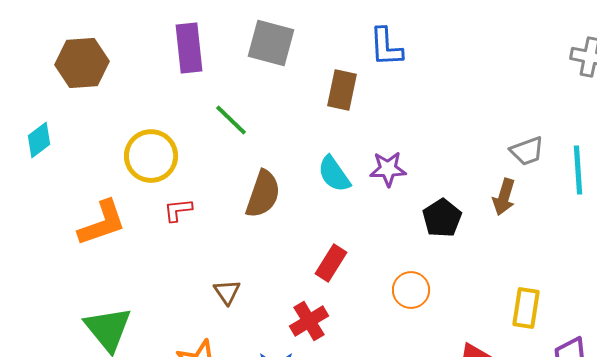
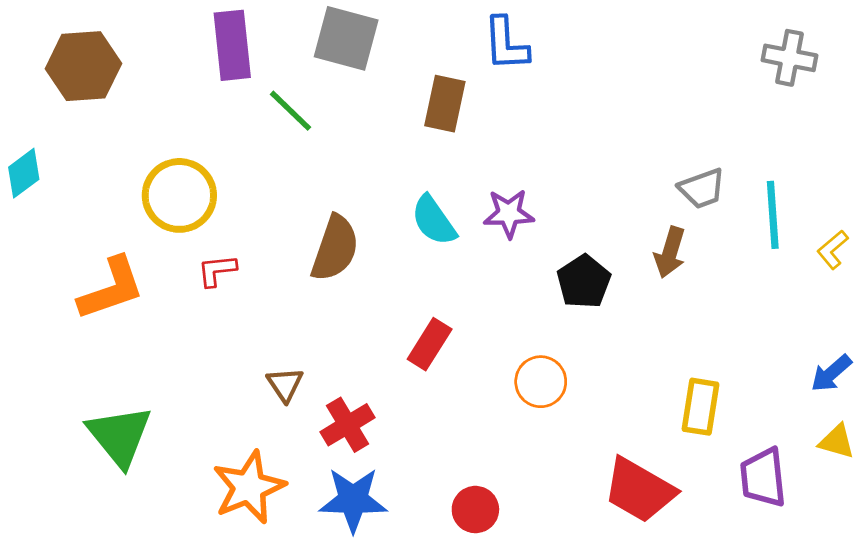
green line: (231, 120) -> (291, 111), moved
red cross: (309, 321) -> (348, 425), moved

